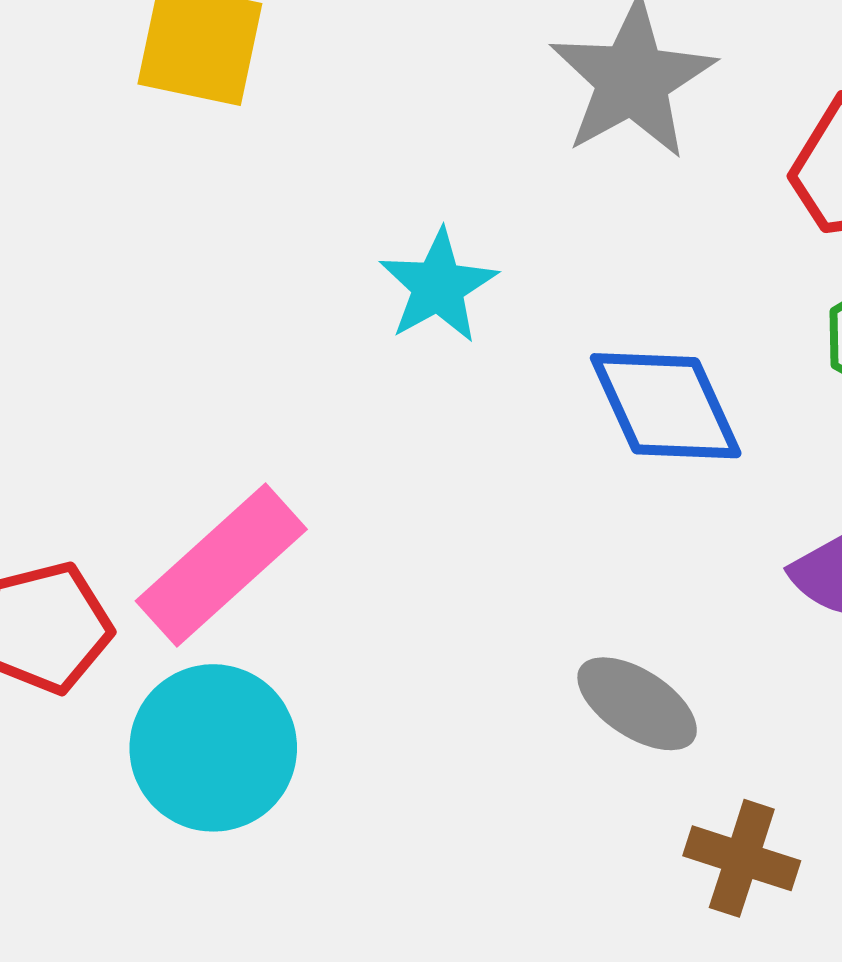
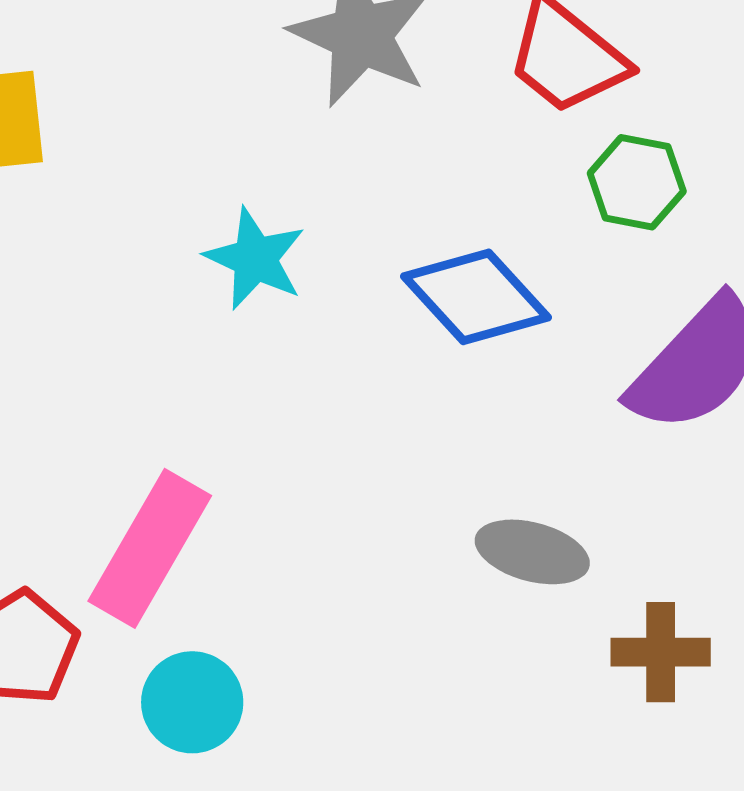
cyan circle: (213, 748) -> (192, 702), size x0.7

